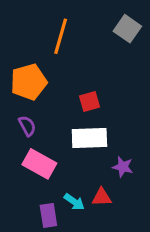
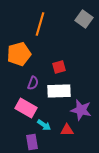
purple semicircle: (27, 126) -> (33, 83), moved, turned 48
purple star: (123, 167) -> (81, 110), size x1.5
cyan arrow: (74, 202) -> (44, 125), moved

